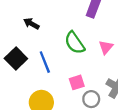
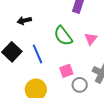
black arrow: (31, 24) -> (24, 21), turned -40

